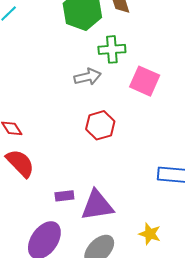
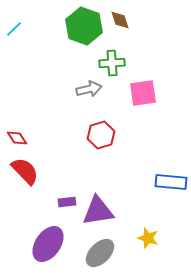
pink square: (145, 81) -> (143, 93), turned -32

